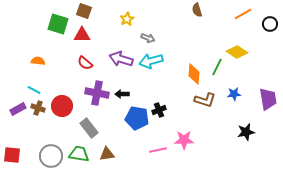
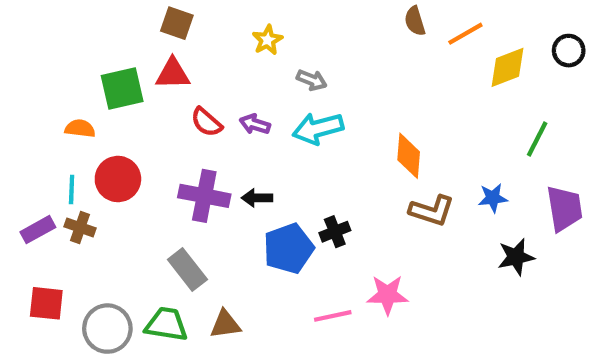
orange line: (243, 14) -> (465, 34), moved
green square: (58, 24) -> (122, 88), moved, turned -30
yellow diamond: (237, 52) -> (508, 67), moved, turned -55
purple arrow: (121, 59) -> (255, 124), size x0.6
red semicircle: (85, 63) -> (206, 122), moved
green line: (217, 67) -> (537, 139), moved
cyan line: (34, 90) -> (72, 190), turned 64
red circle: (62, 106) -> (118, 179), moved
blue pentagon: (137, 118) -> (289, 249), turned -30
black star: (246, 132) -> (516, 257), moved
red square: (12, 155) -> (46, 303), moved

